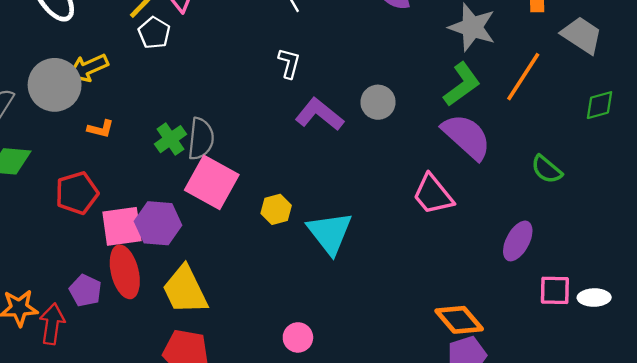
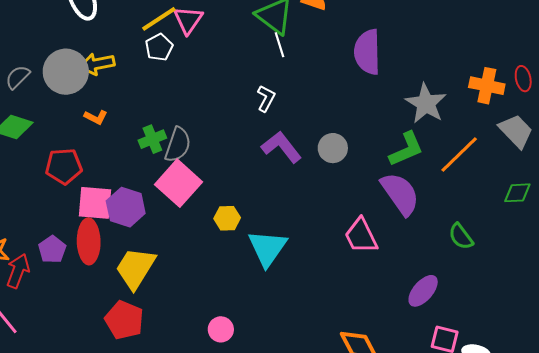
yellow trapezoid: (185, 290) -> (135, 268), turned 45

